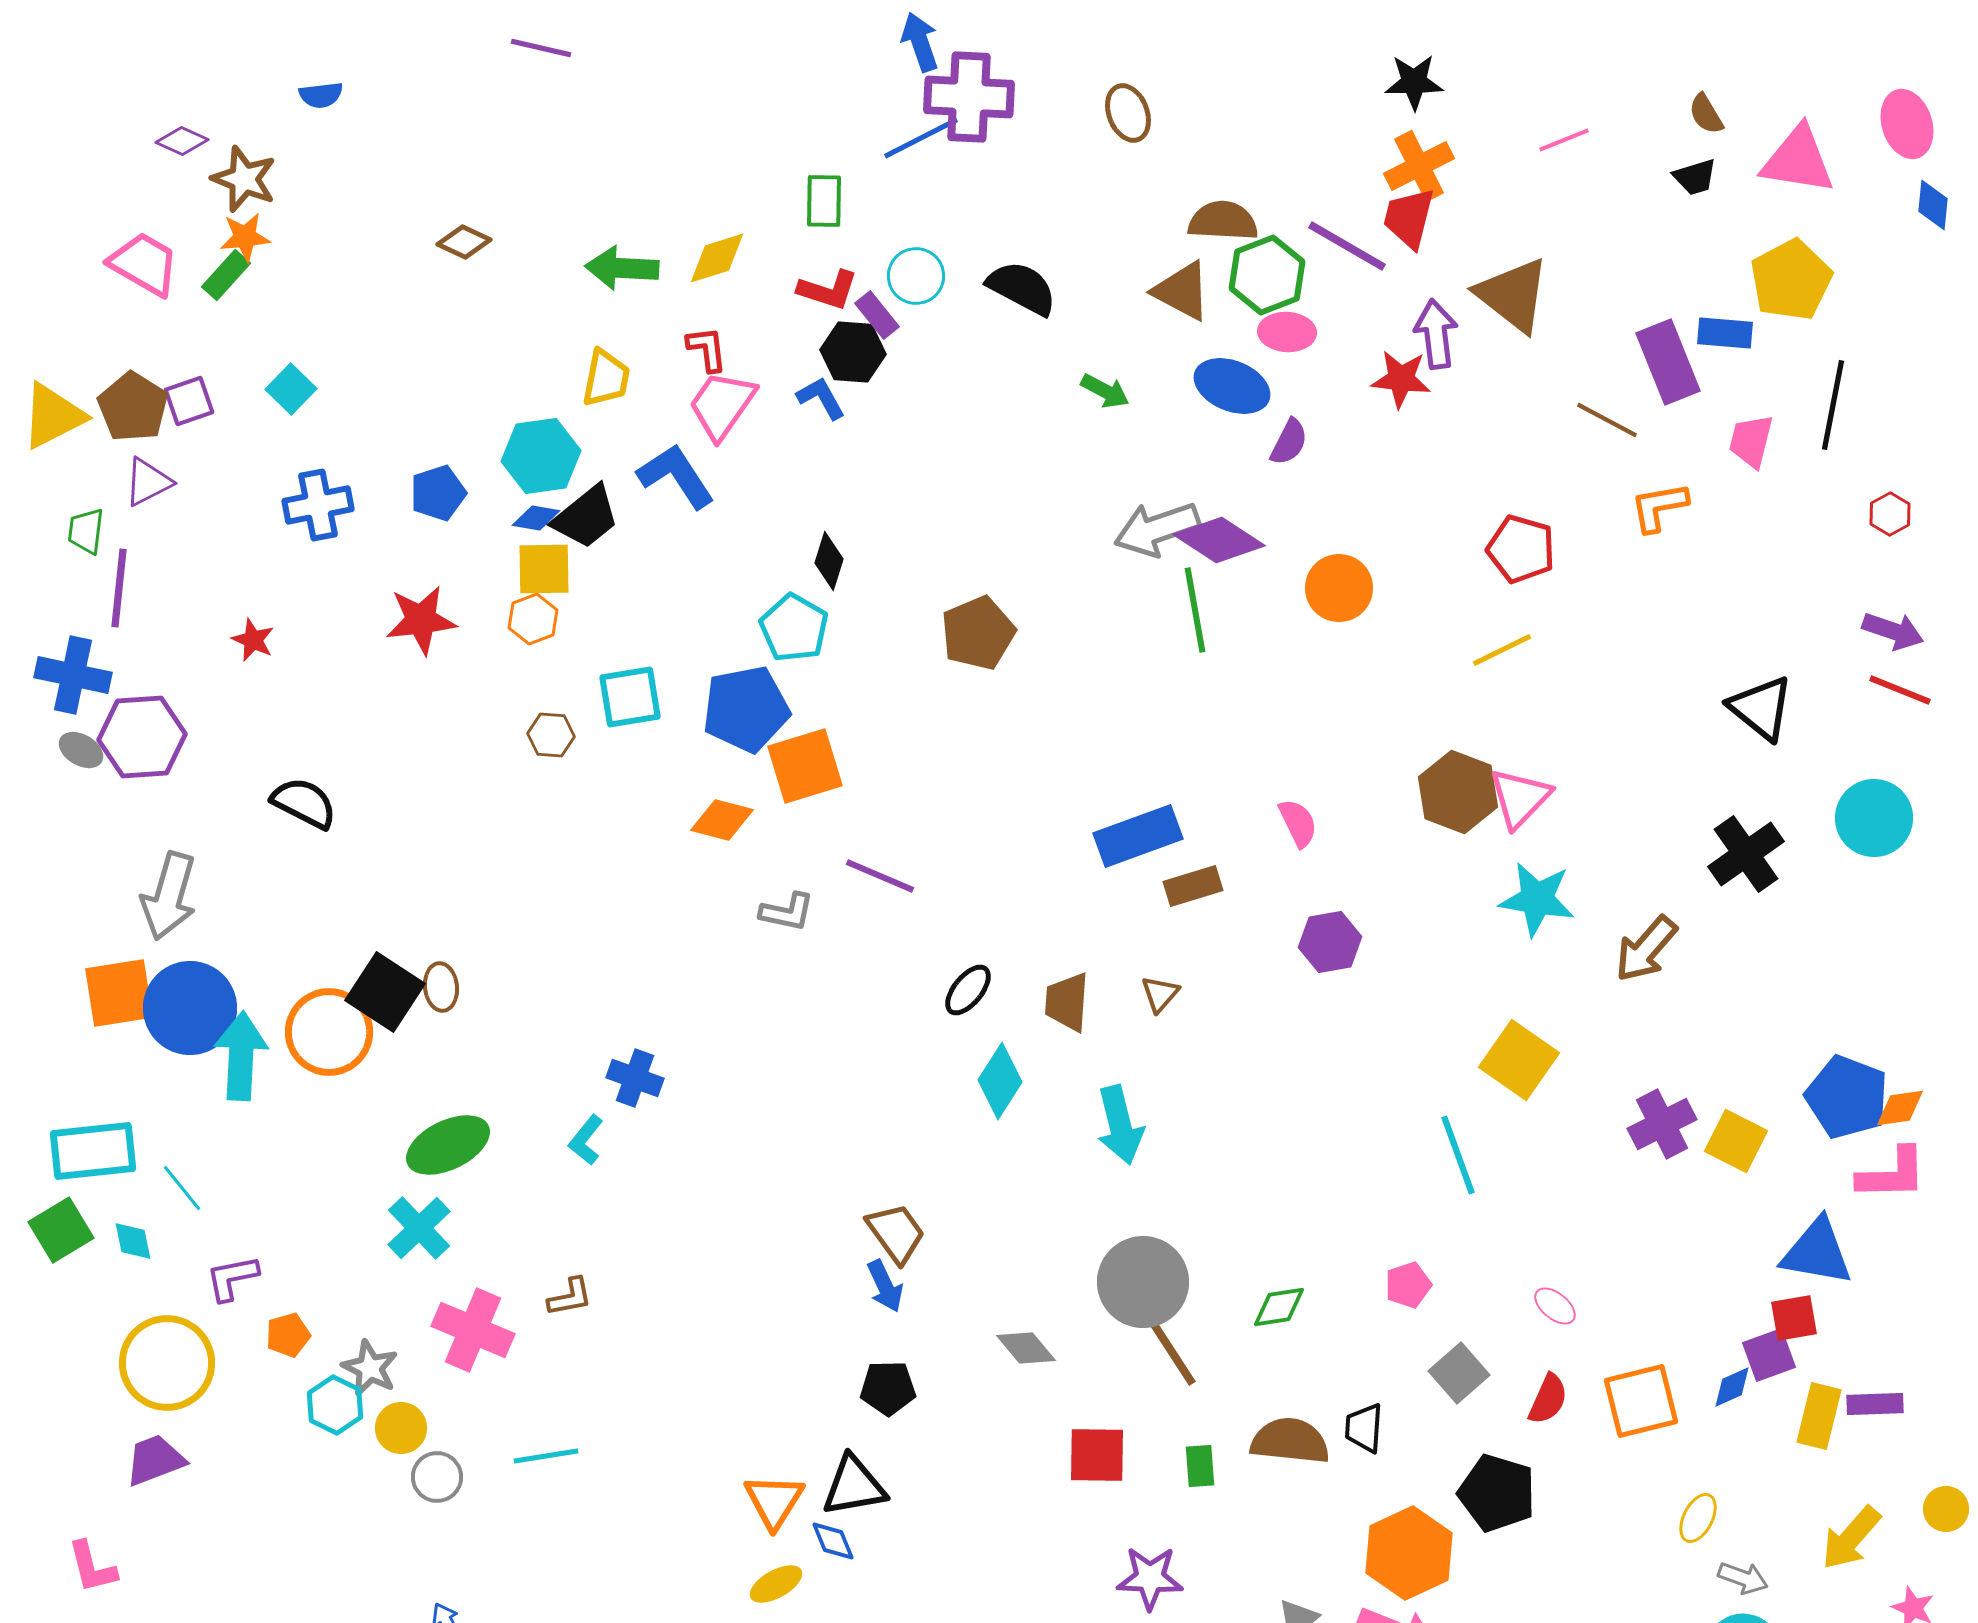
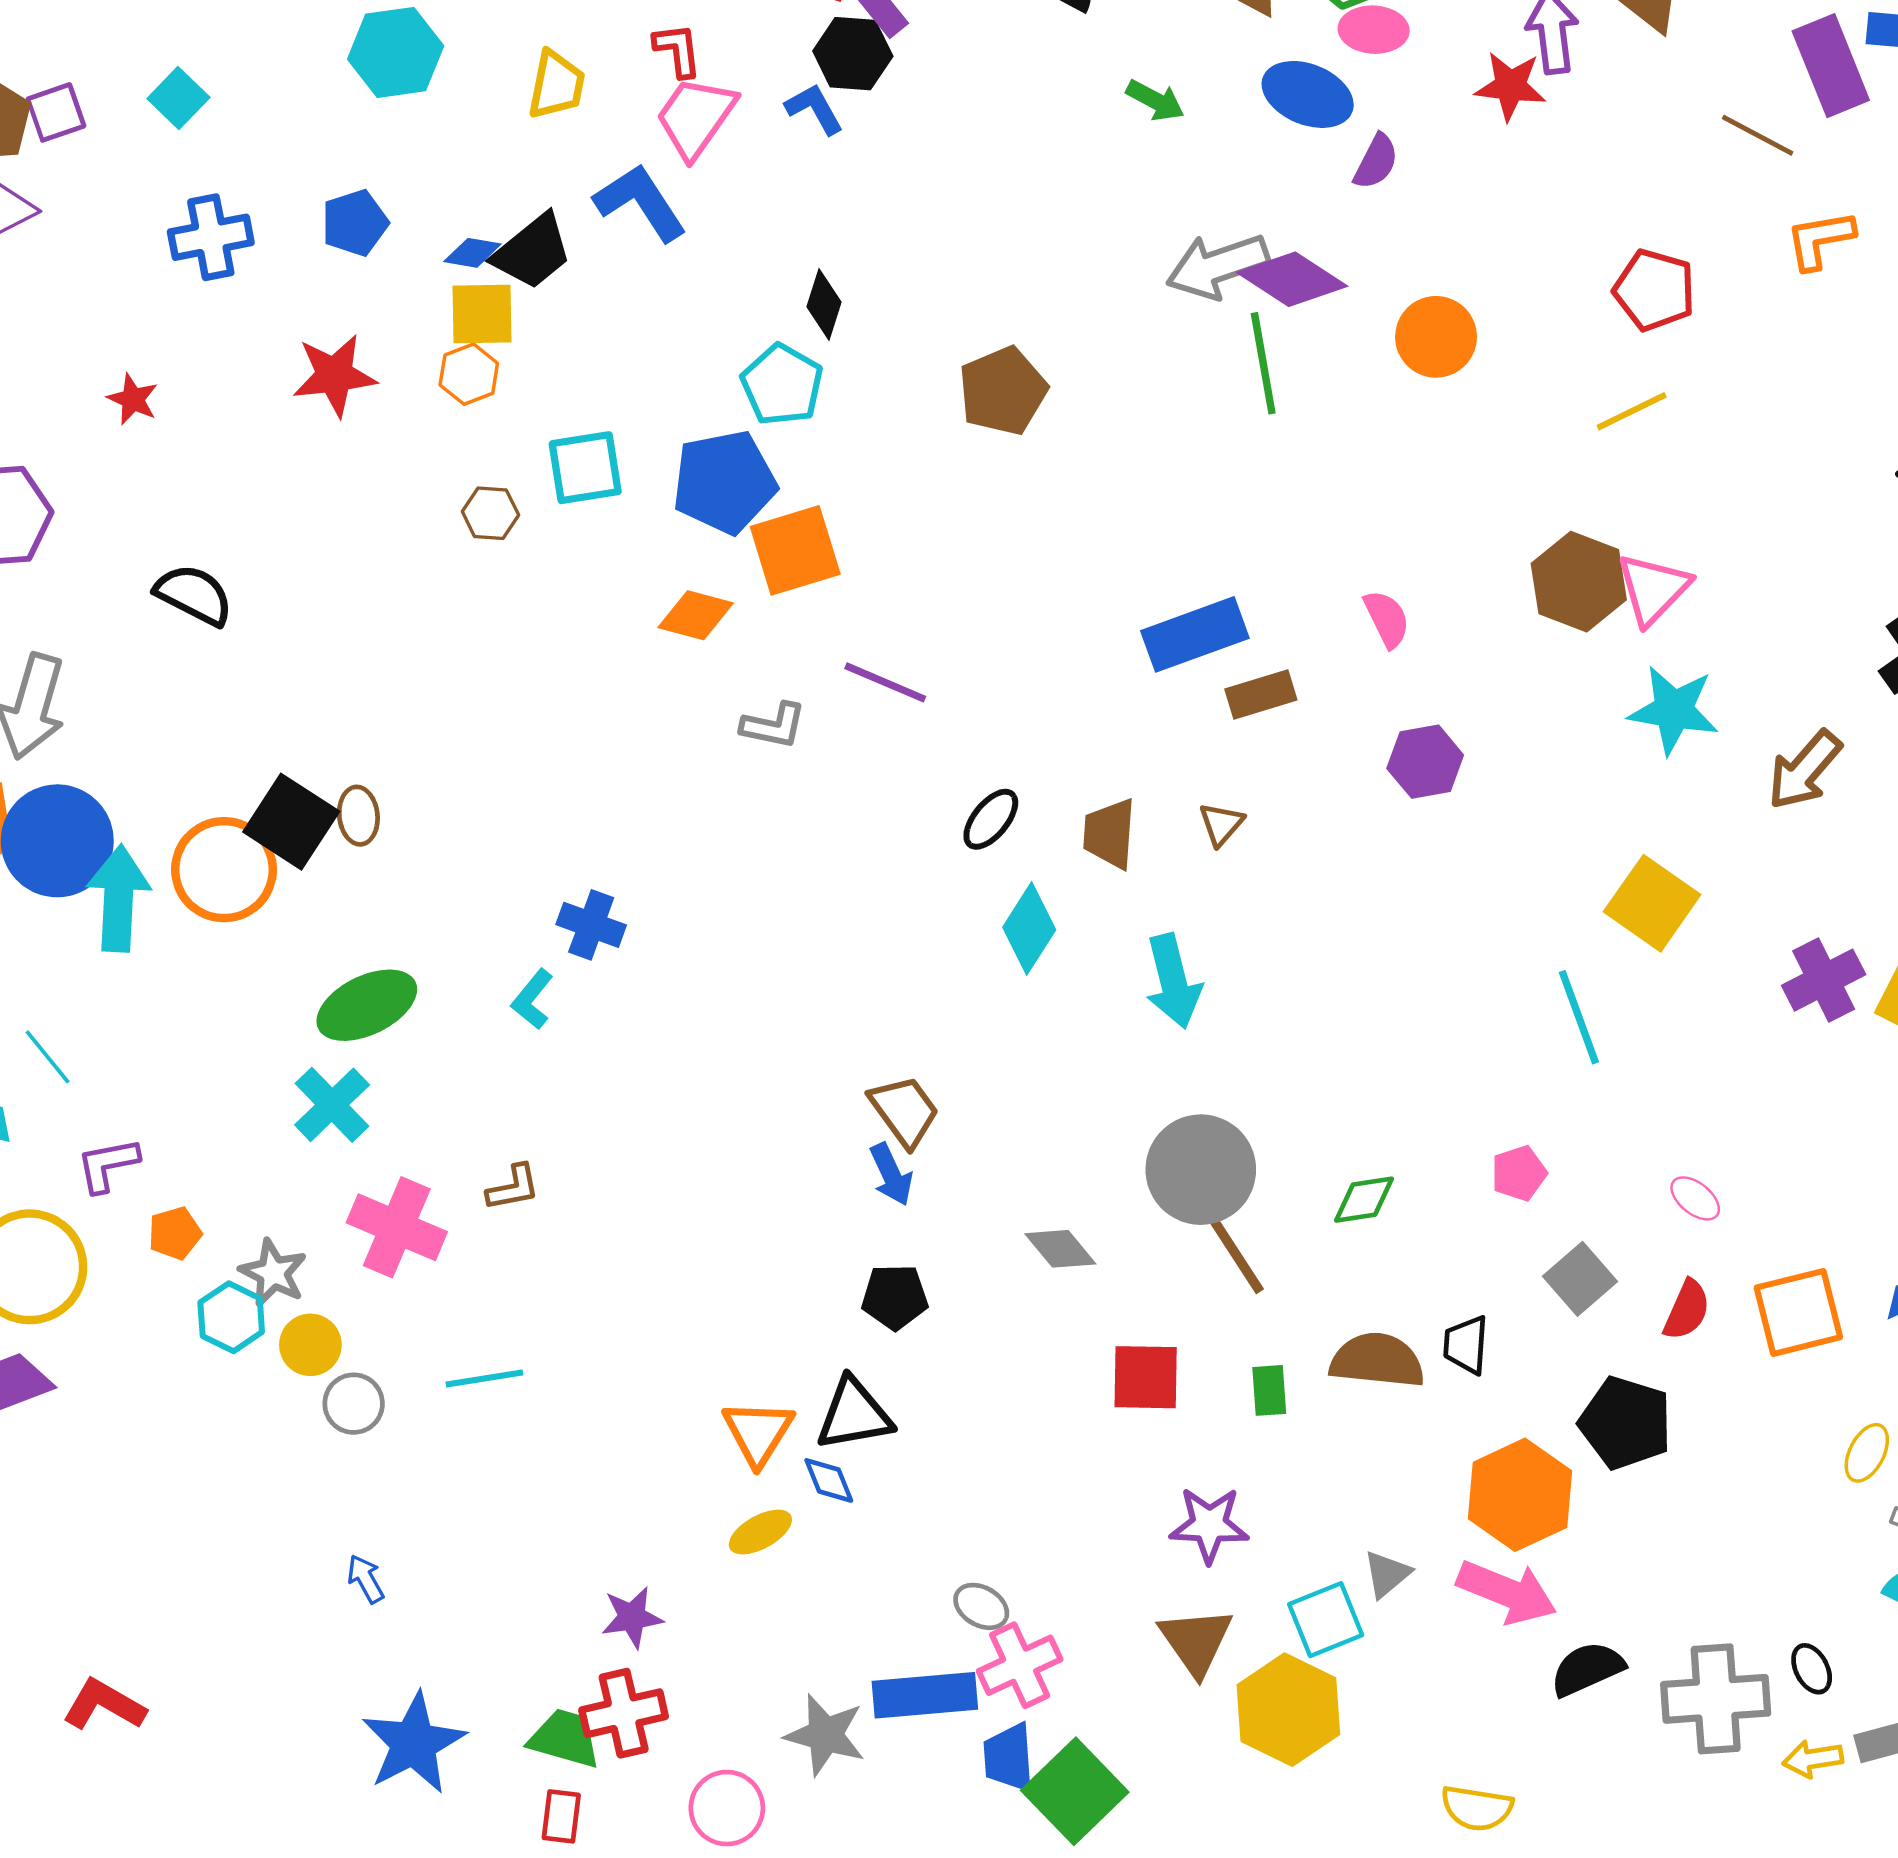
cyan hexagon: (541, 456) -> (396, 52), moved

